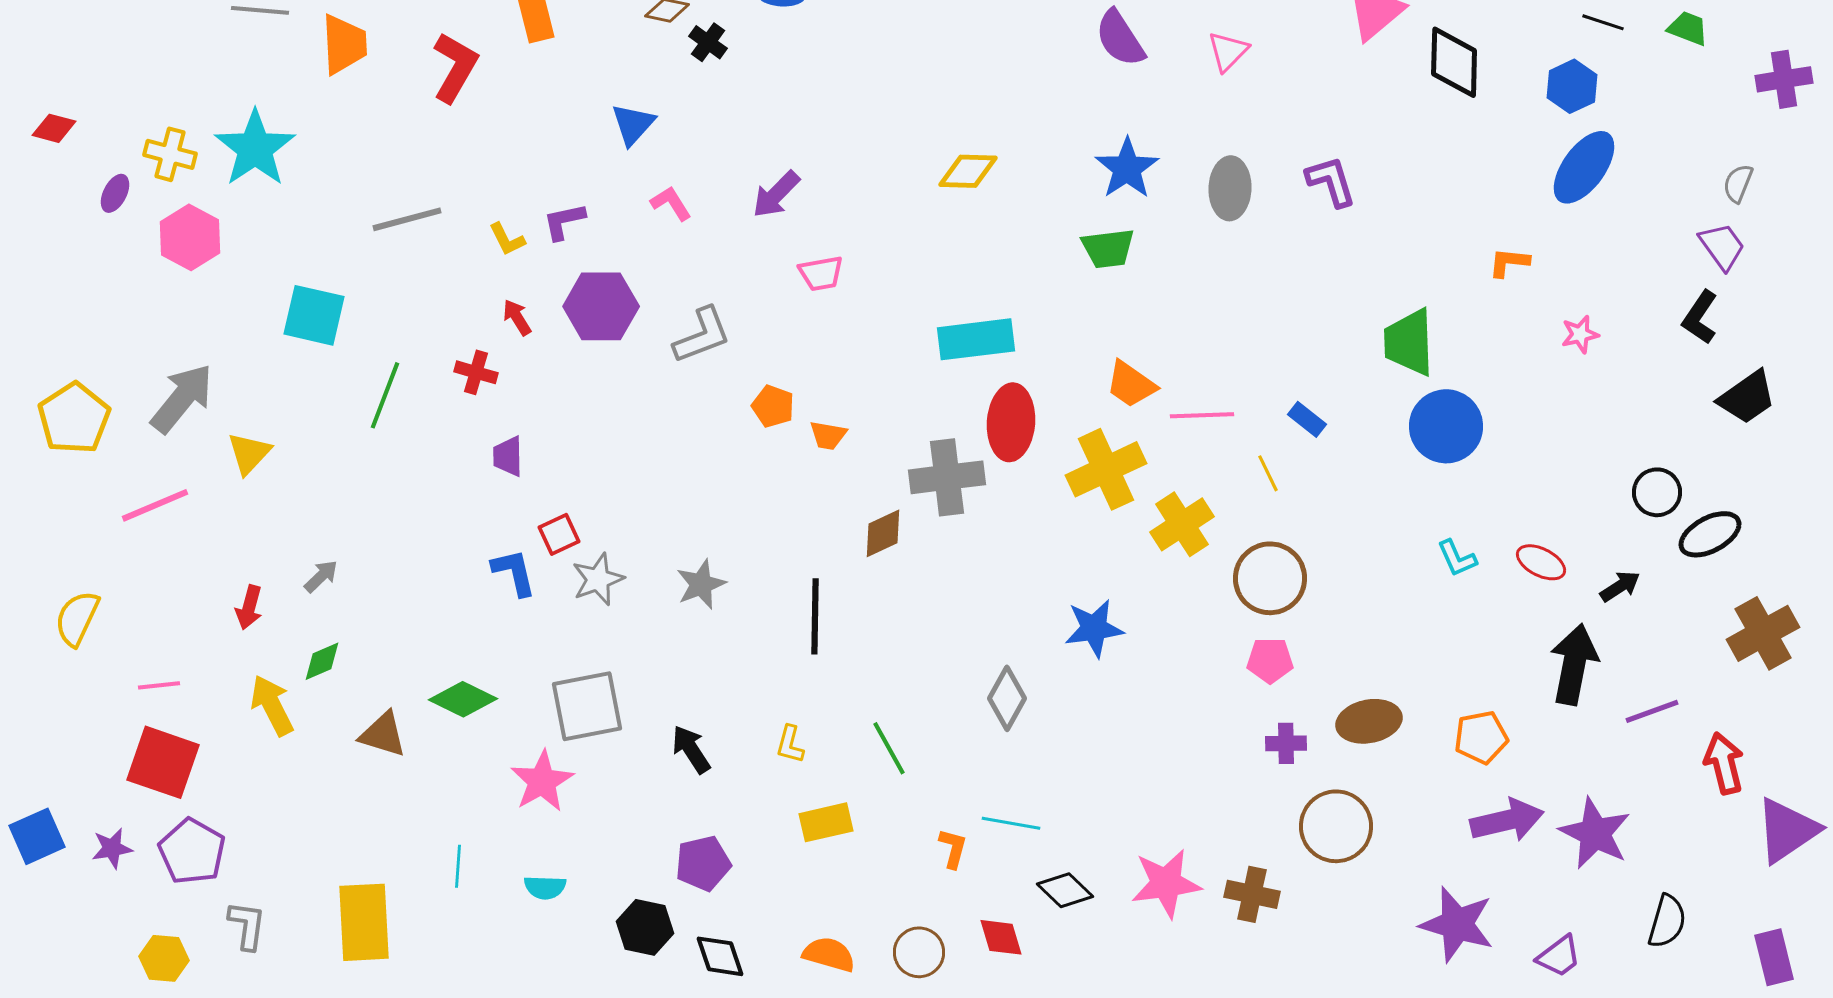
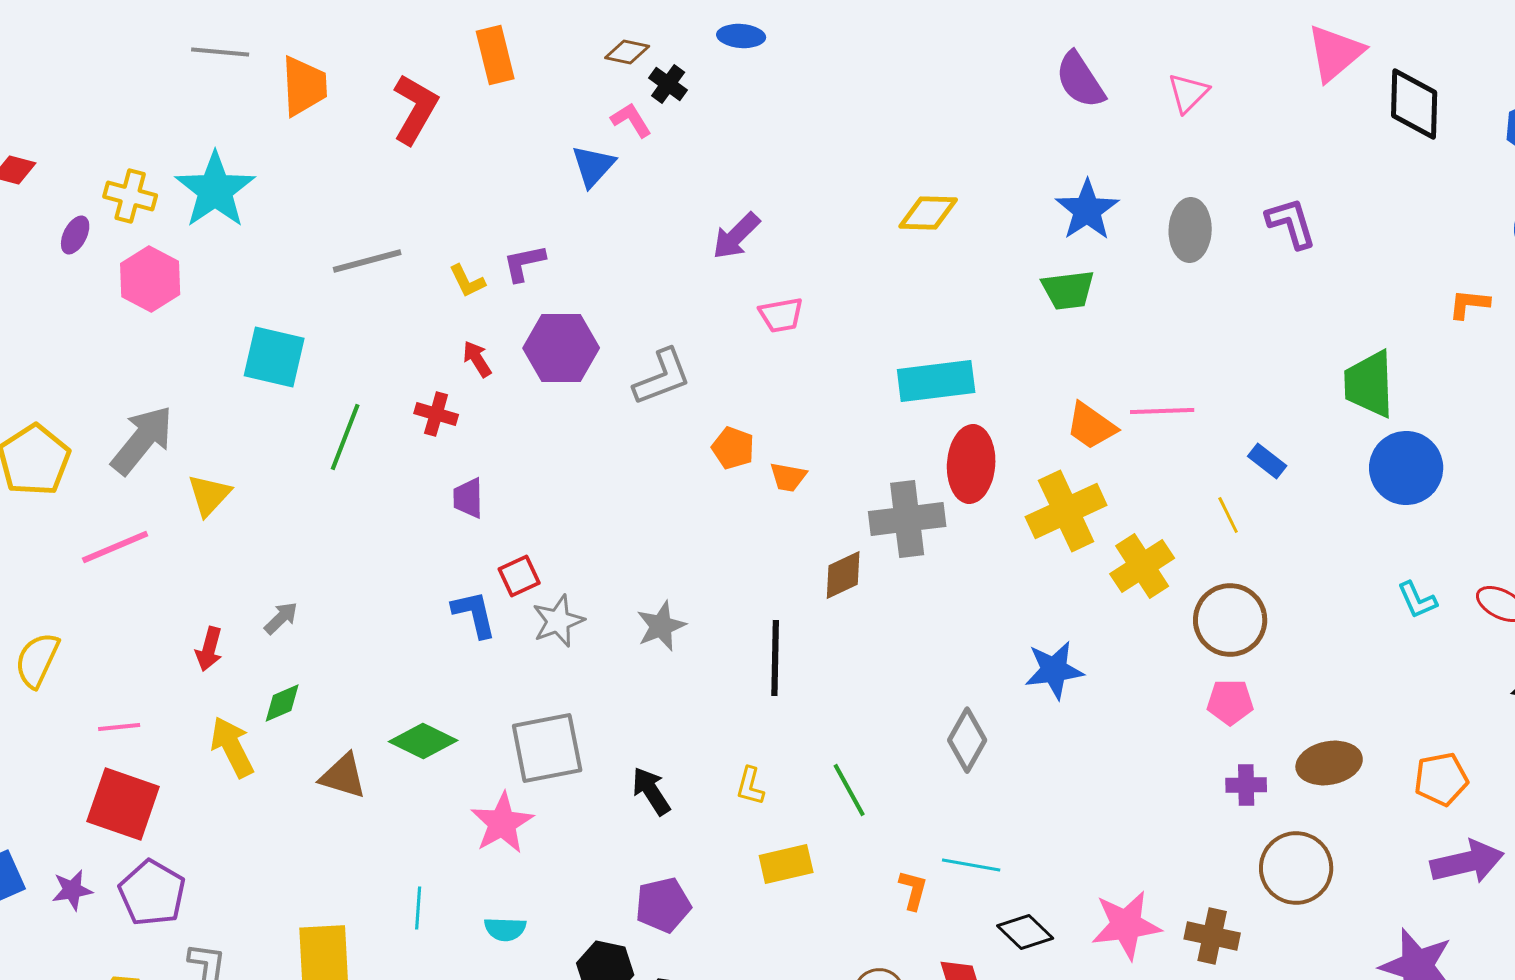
pink L-shape: (671, 203) -> (631, 120), moved
pink line: (1202, 415) -> (1162, 411), moved

